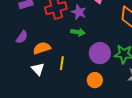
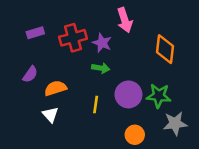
yellow line: (62, 63) -> (96, 105), moved
orange circle: (95, 80) -> (135, 135), moved

